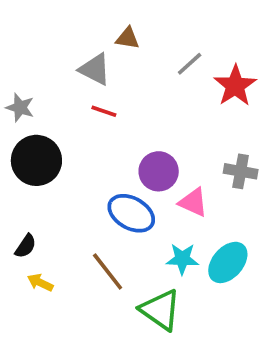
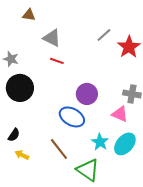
brown triangle: (128, 38) -> (29, 15), moved
pink triangle: (193, 202) -> (120, 114), moved
cyan star: (182, 259) -> (100, 142), turned 30

